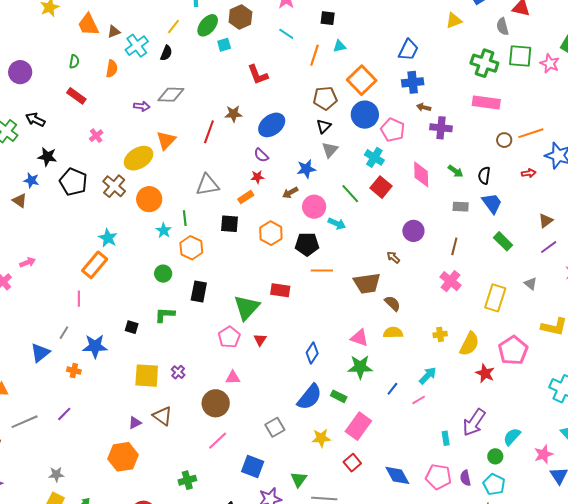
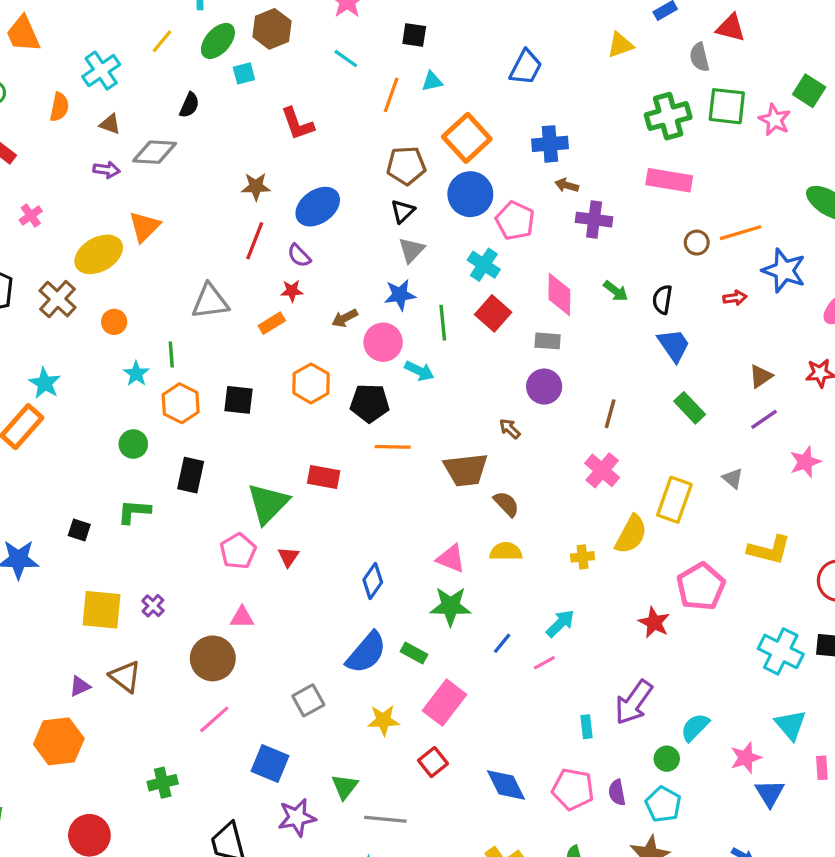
brown triangle: (114, 32) -> (110, 124), moved, turned 40
blue trapezoid: (408, 50) -> (526, 67), moved
black semicircle: (166, 53) -> (189, 105), moved
green cross: (484, 63) -> (668, 116), turned -36
red line: (209, 132) -> (255, 241), moved
blue star: (306, 169) -> (400, 295), moved
green line: (350, 194) -> (443, 323), turned 35
orange circle: (149, 199) -> (114, 322), size x0.6
gray rectangle: (461, 207) -> (548, 341), moved
black square: (229, 224) -> (238, 400), moved
yellow semicircle: (469, 344) -> (631, 534), moved

